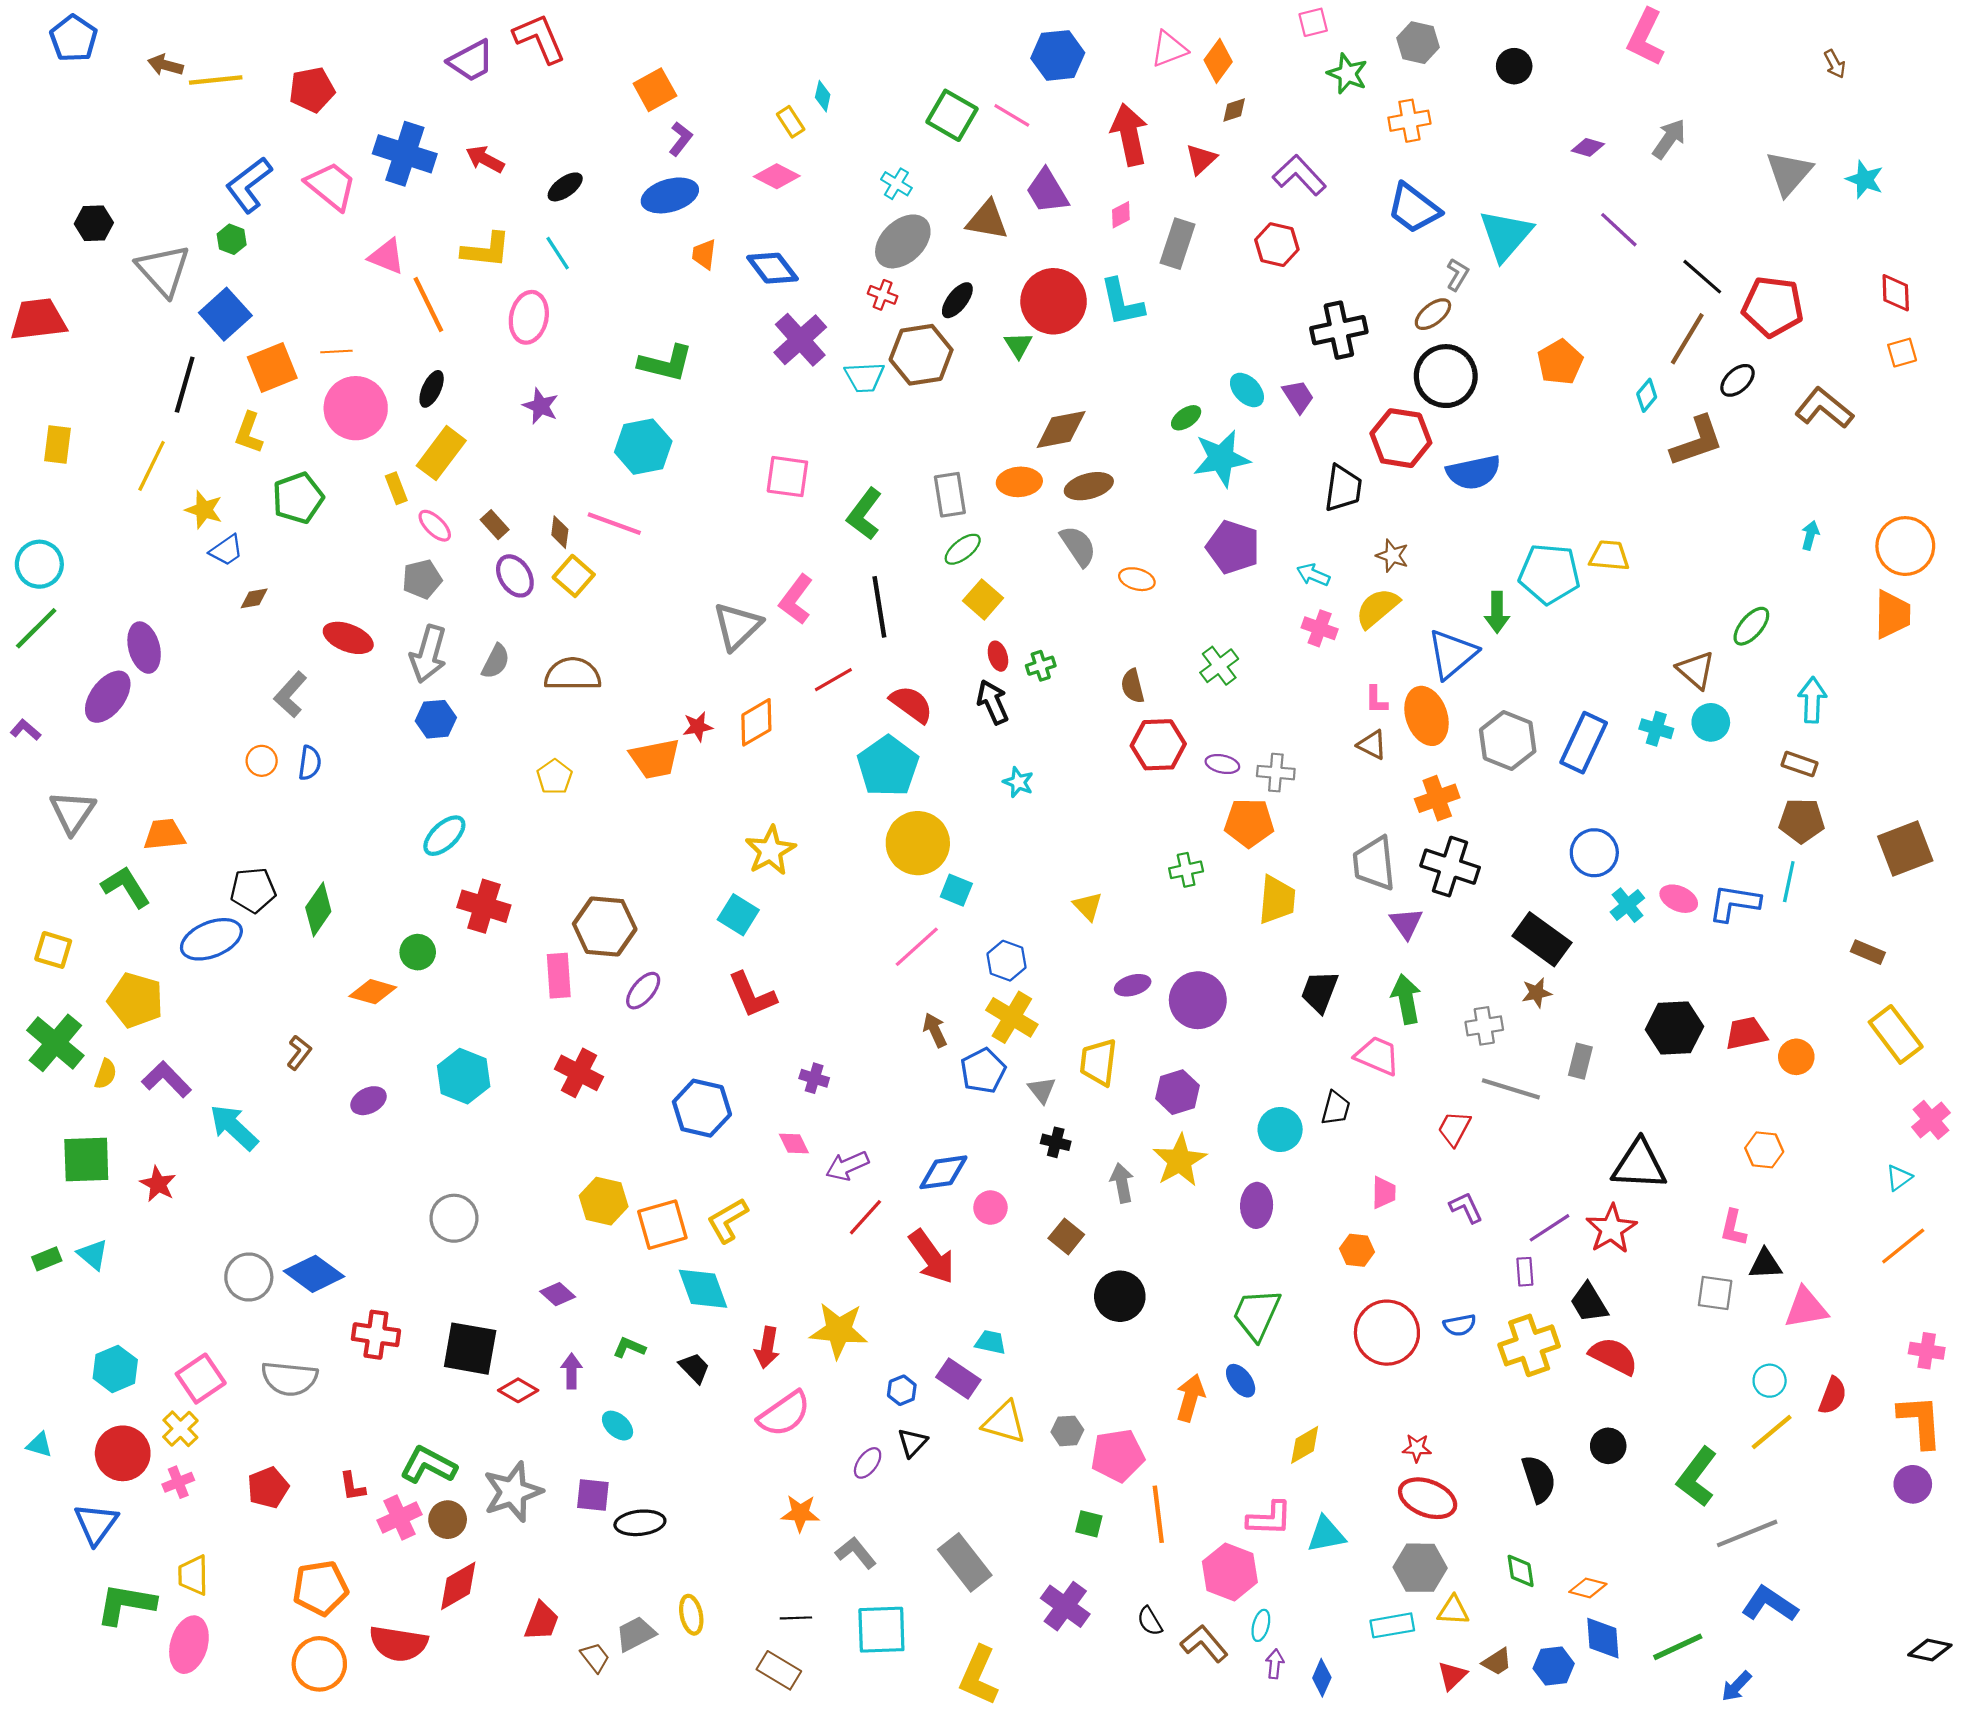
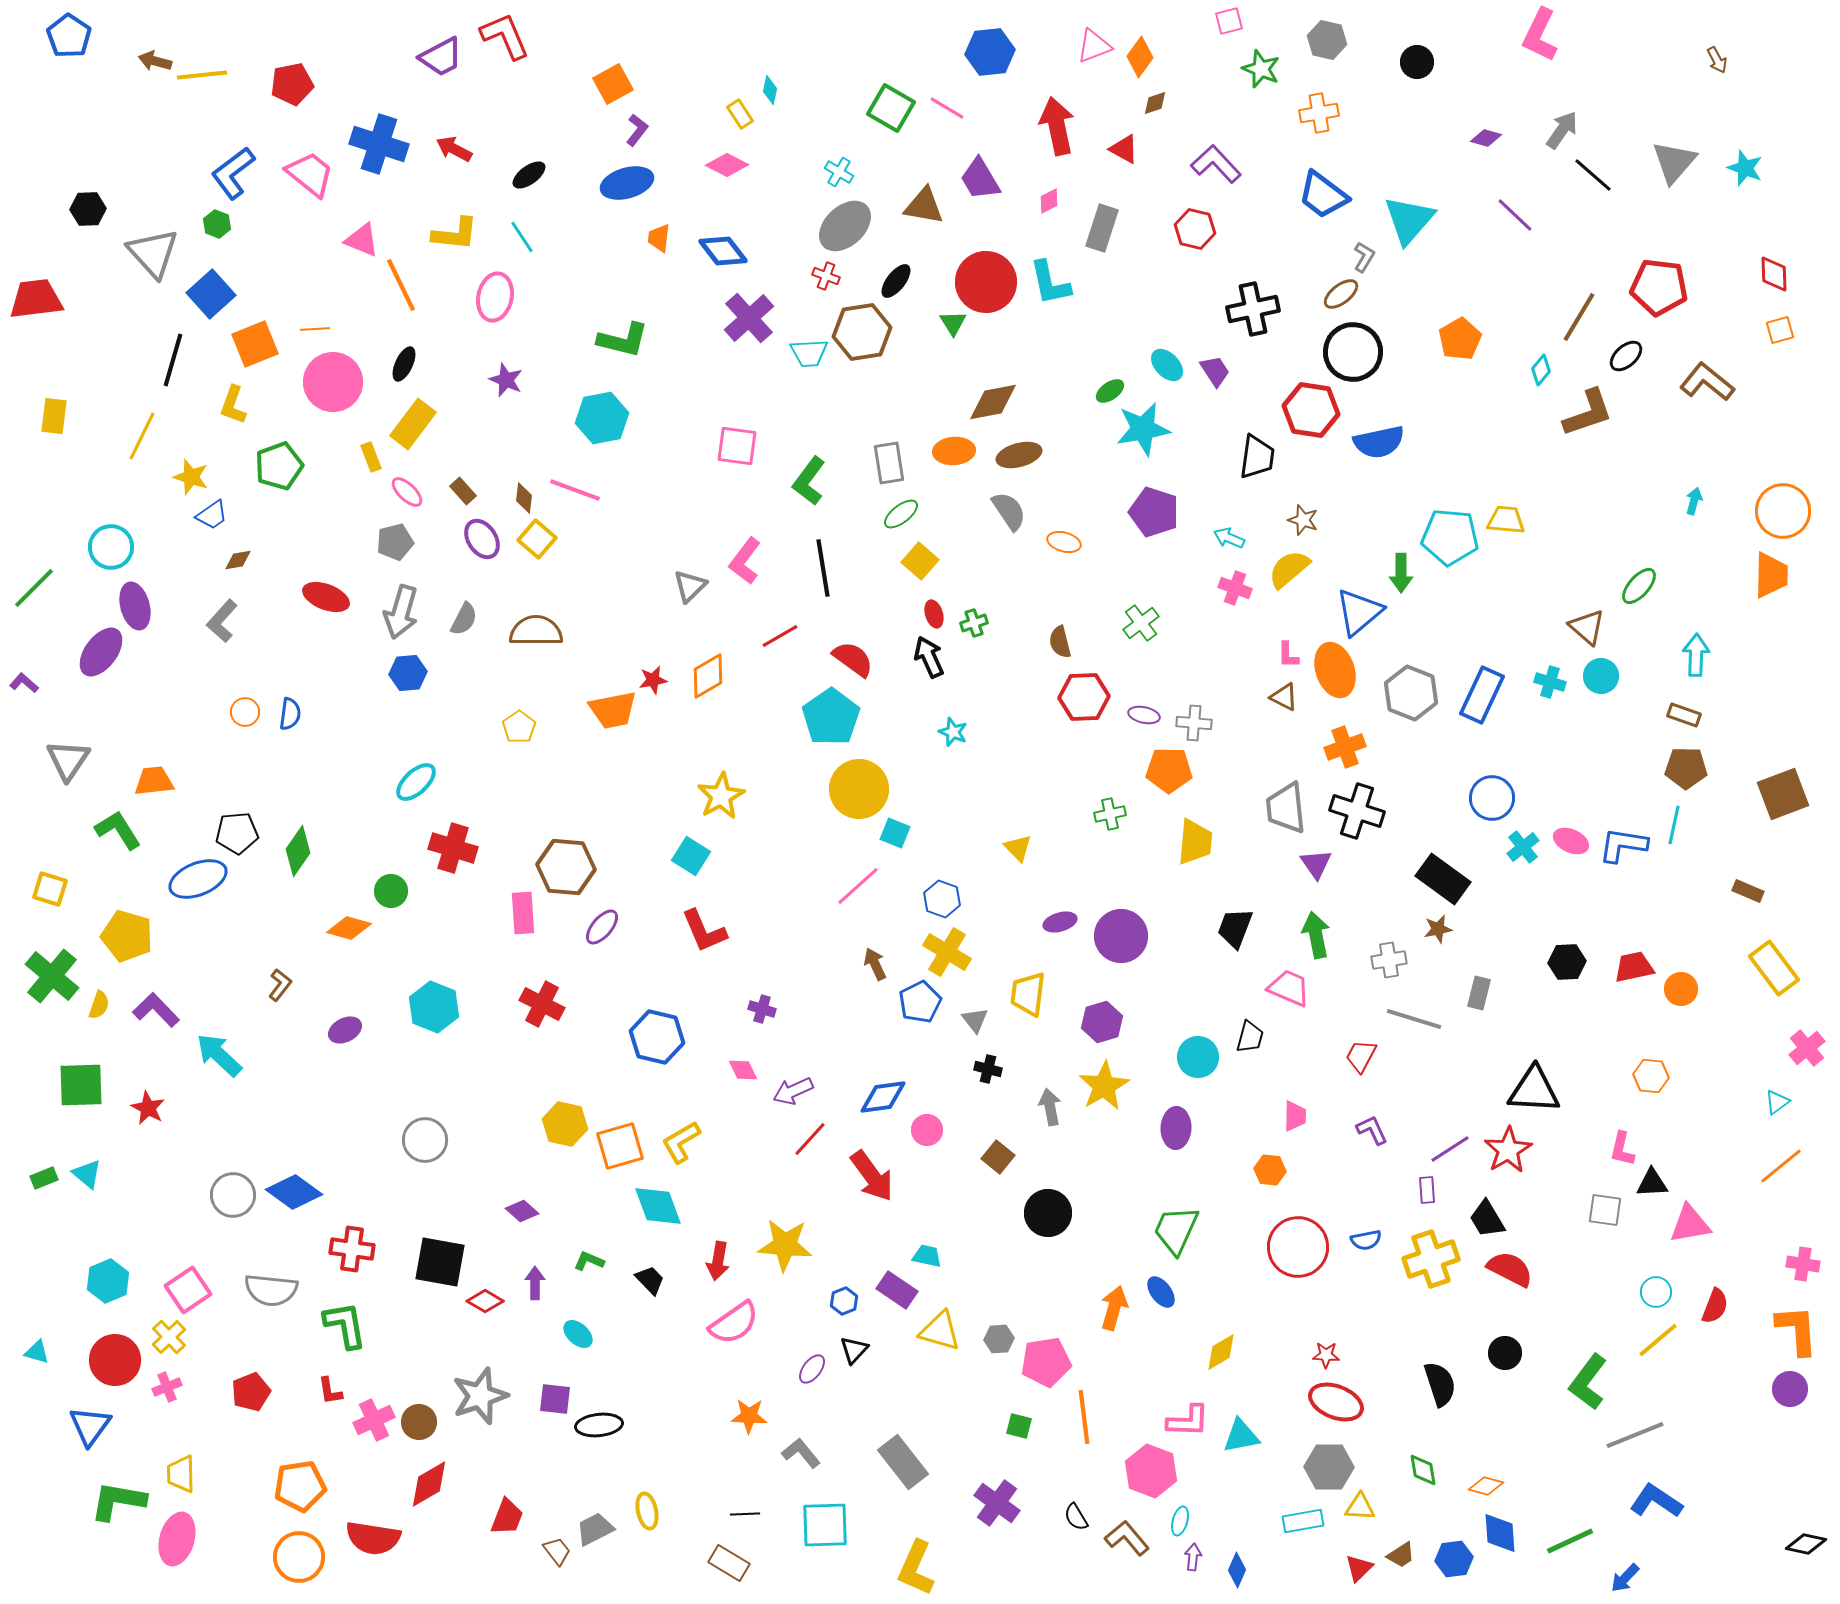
red triangle: (1201, 159) -> (1124, 149), turned -48
black line: (1702, 277) -> (1593, 175), moved
cyan circle: (39, 564) -> (111, 547), moved
gray triangle: (737, 626) -> (690, 586), size x0.7
gray L-shape: (290, 695) -> (222, 621), moved
black hexagon: (1674, 1028) -> (1567, 962), size x0.7
green L-shape: (428, 1465) -> (345, 1325), moved, turned 52

